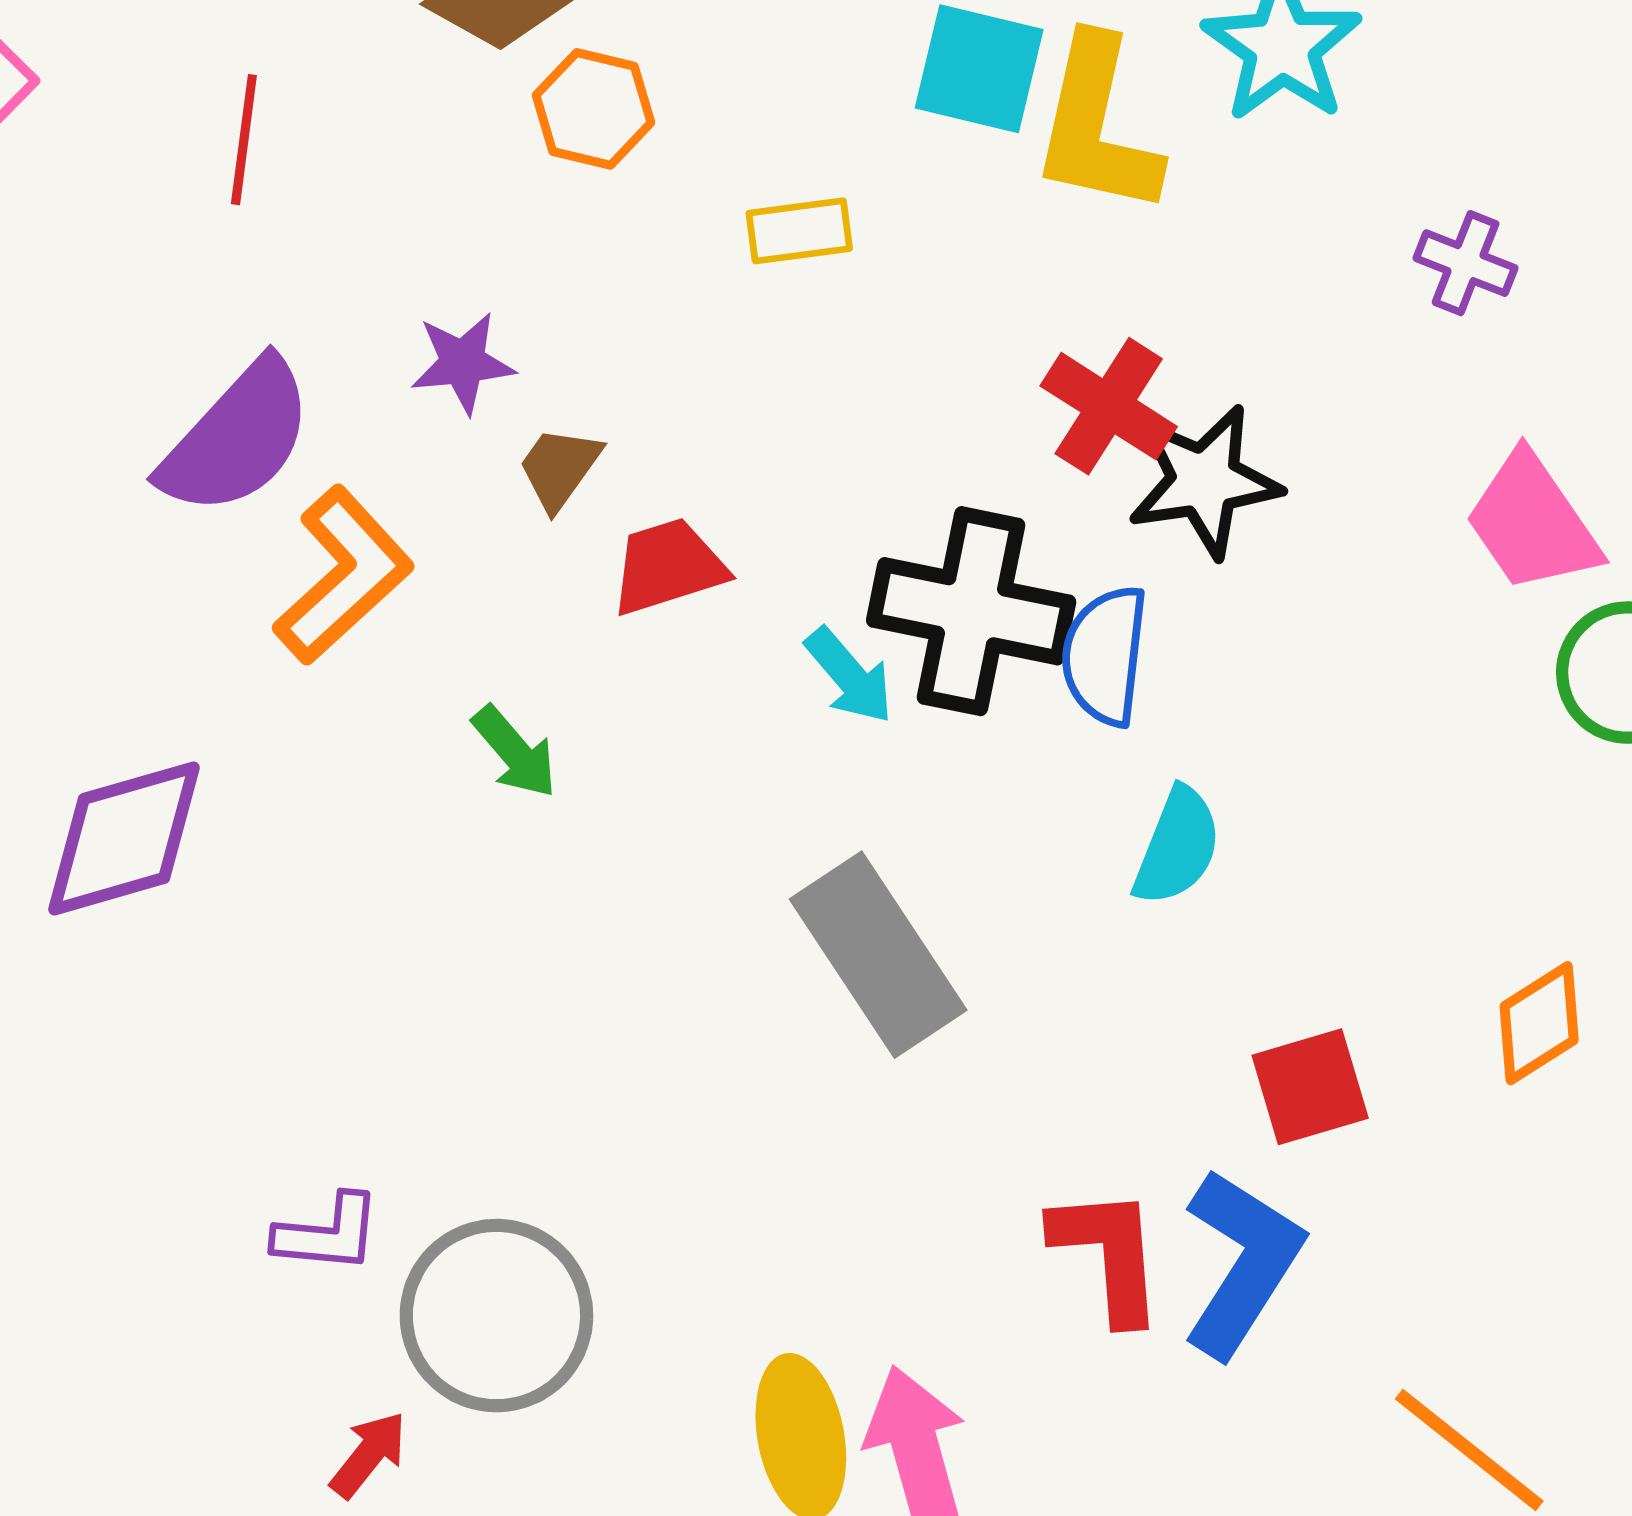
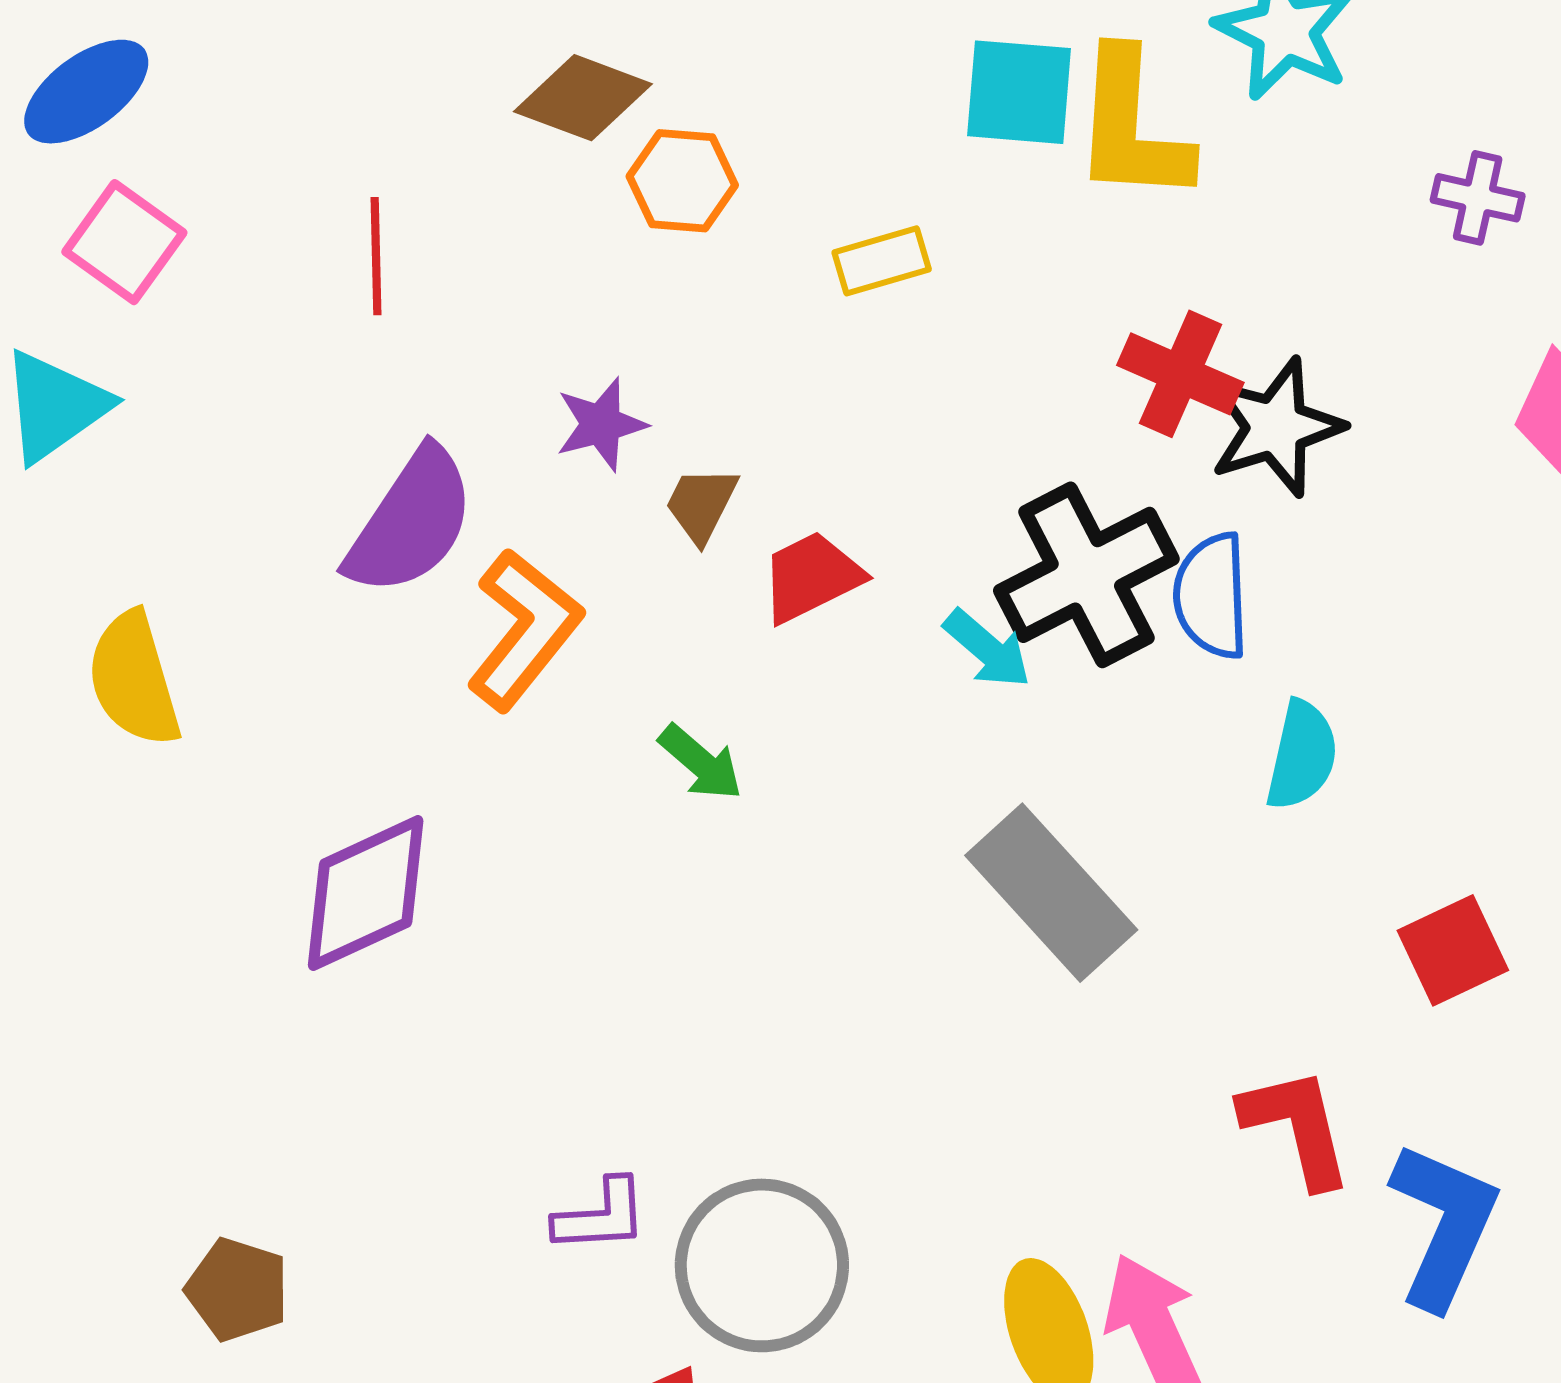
black cross: (971, 611) -> (1086, 575), turned -30
blue L-shape: (1242, 1263) -> (1444, 1225), moved

